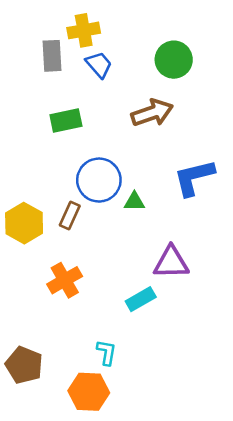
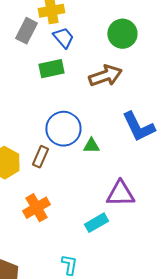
gray rectangle: (52, 56) -> (26, 31), turned 30
green rectangle: (66, 120) -> (51, 69), moved
blue L-shape: (194, 177) -> (138, 127), turned -102

